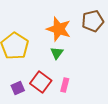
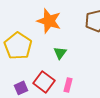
orange star: (59, 29) -> (49, 21), moved

